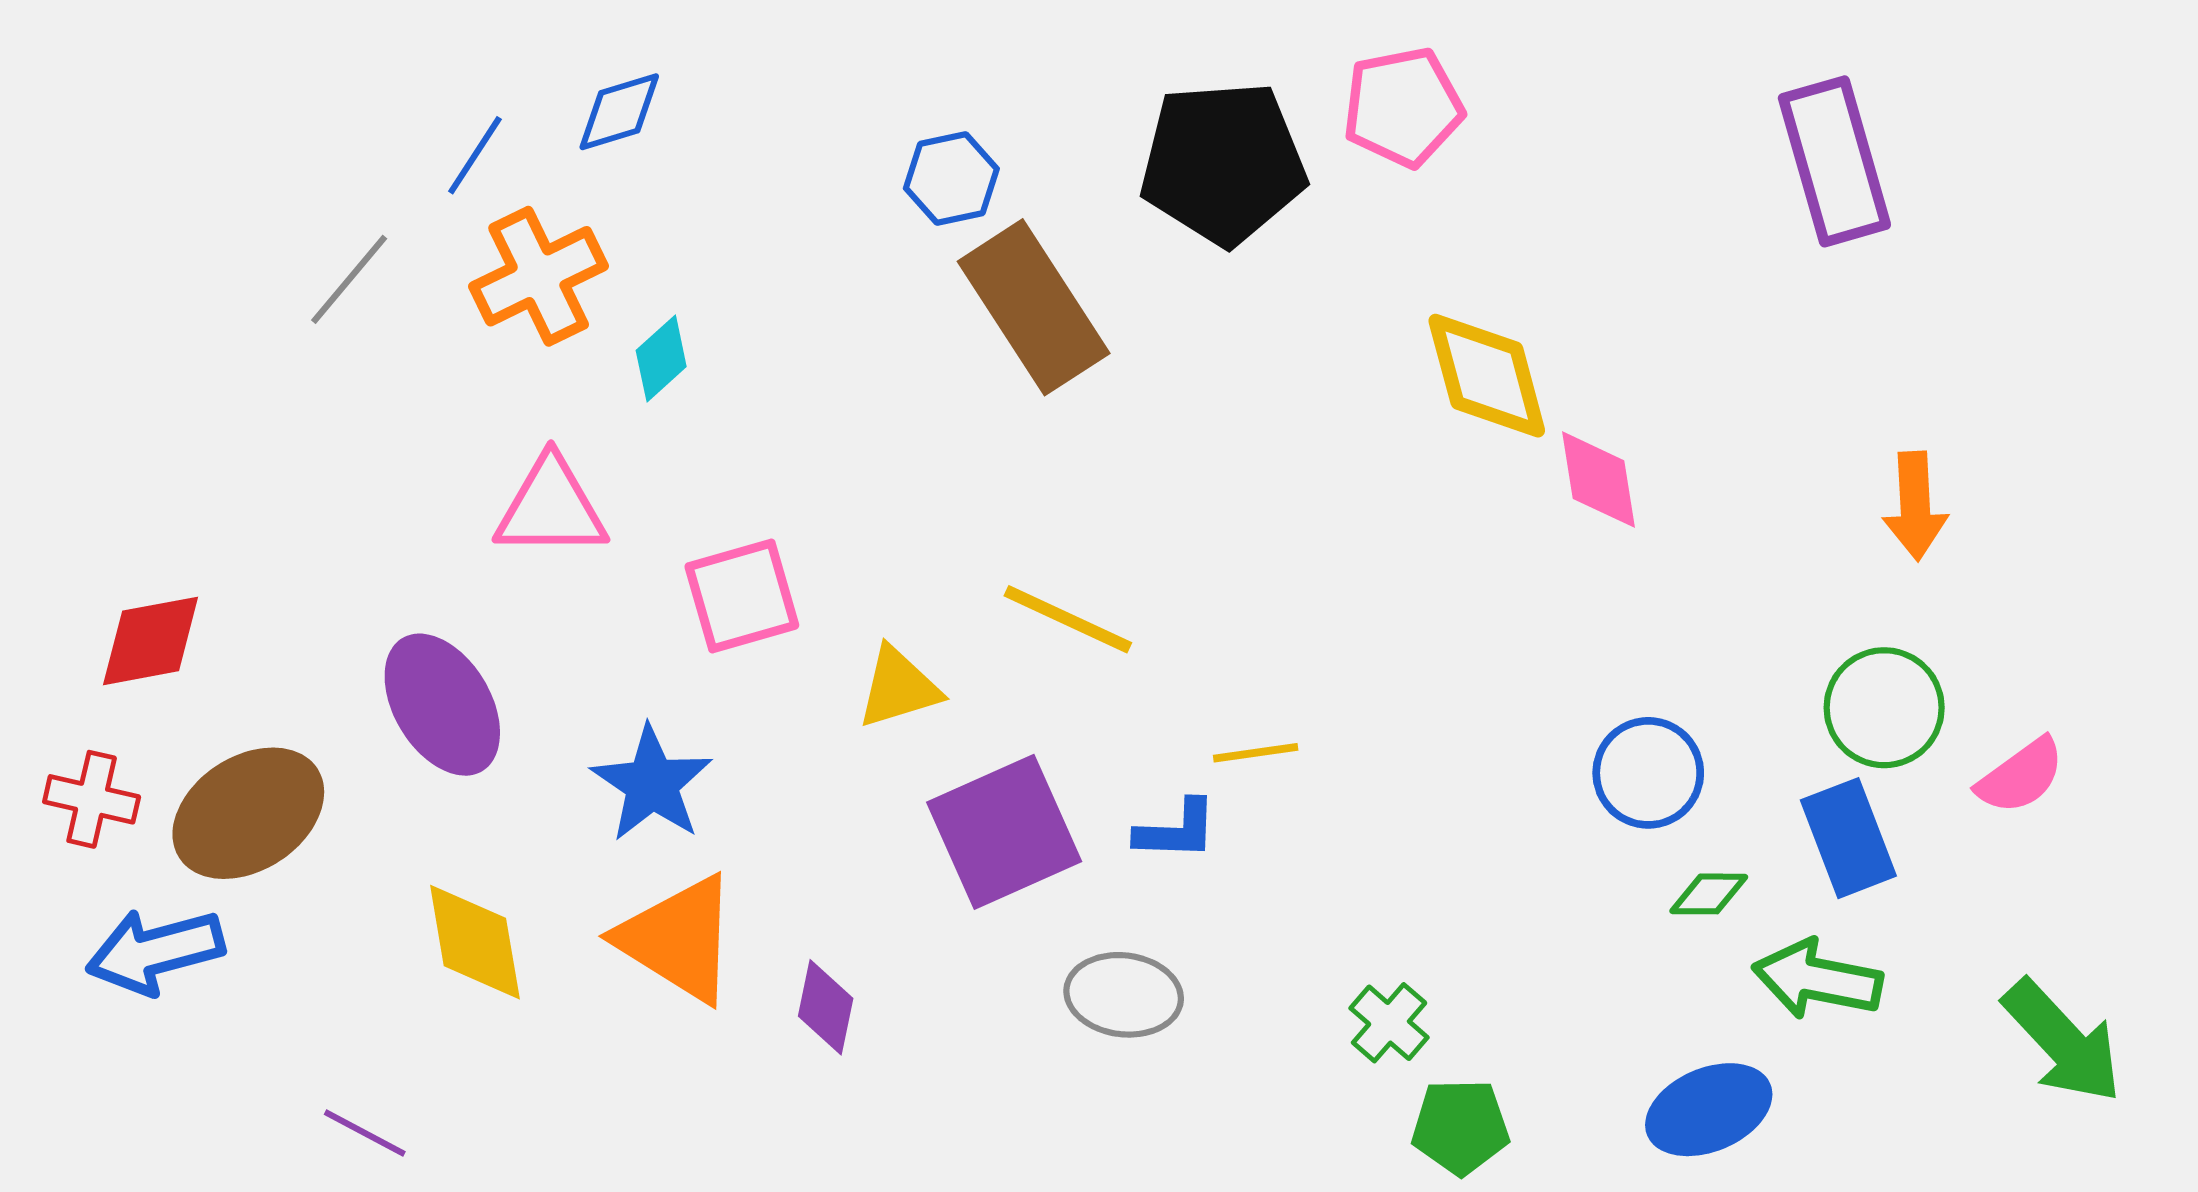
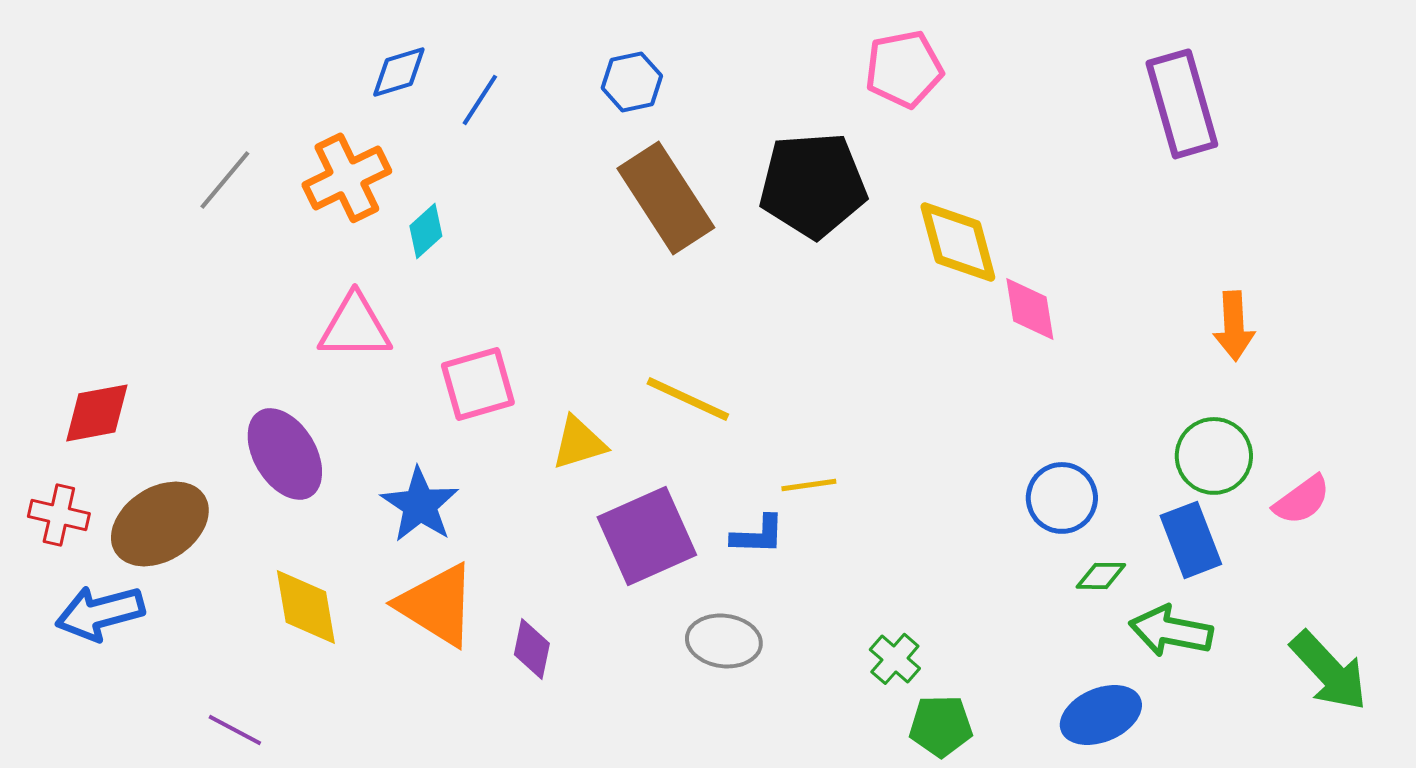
blue line: (475, 155) -> (480, 100), moved
black pentagon: (1223, 163) -> (813, 185), moved
blue hexagon: (951, 178) -> (632, 82), moved

